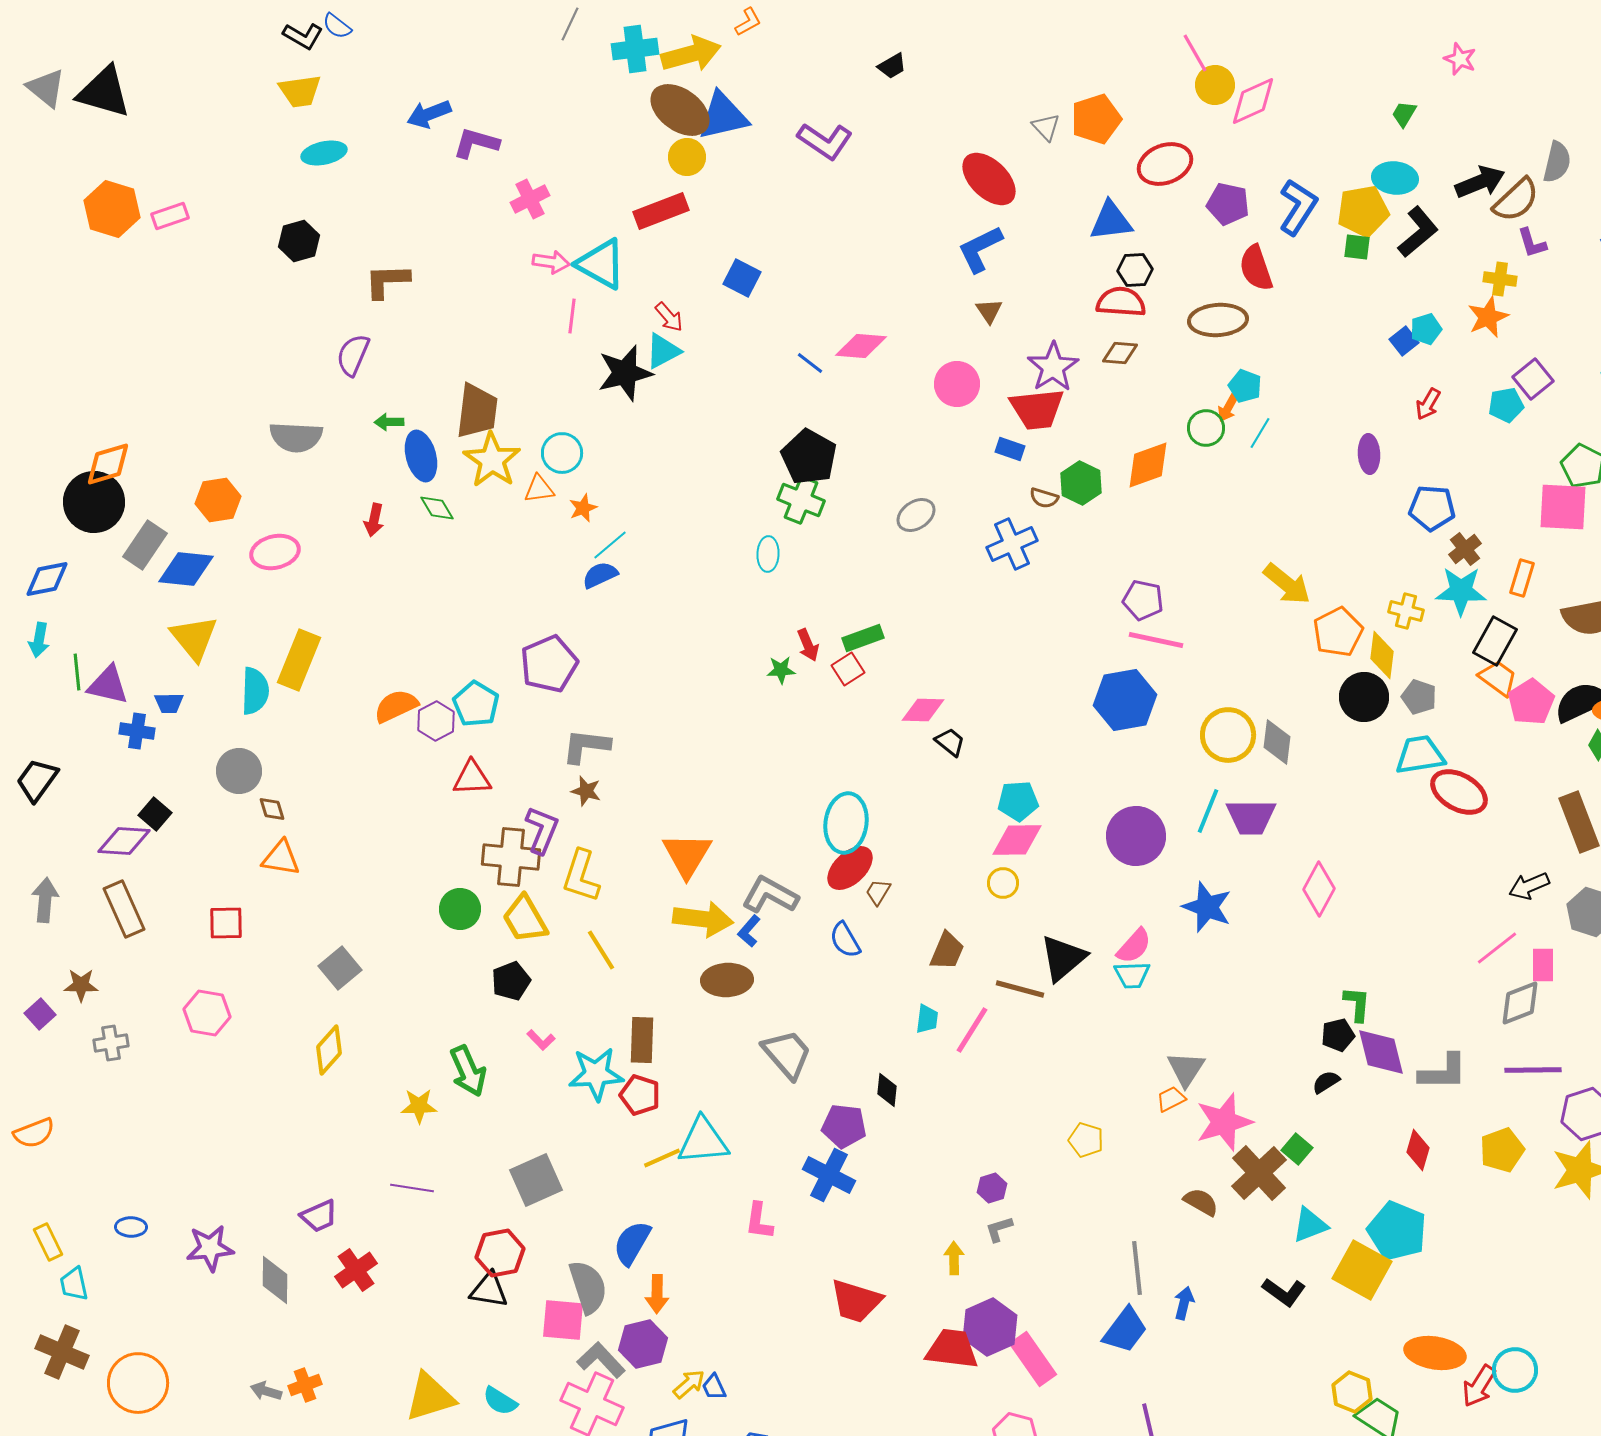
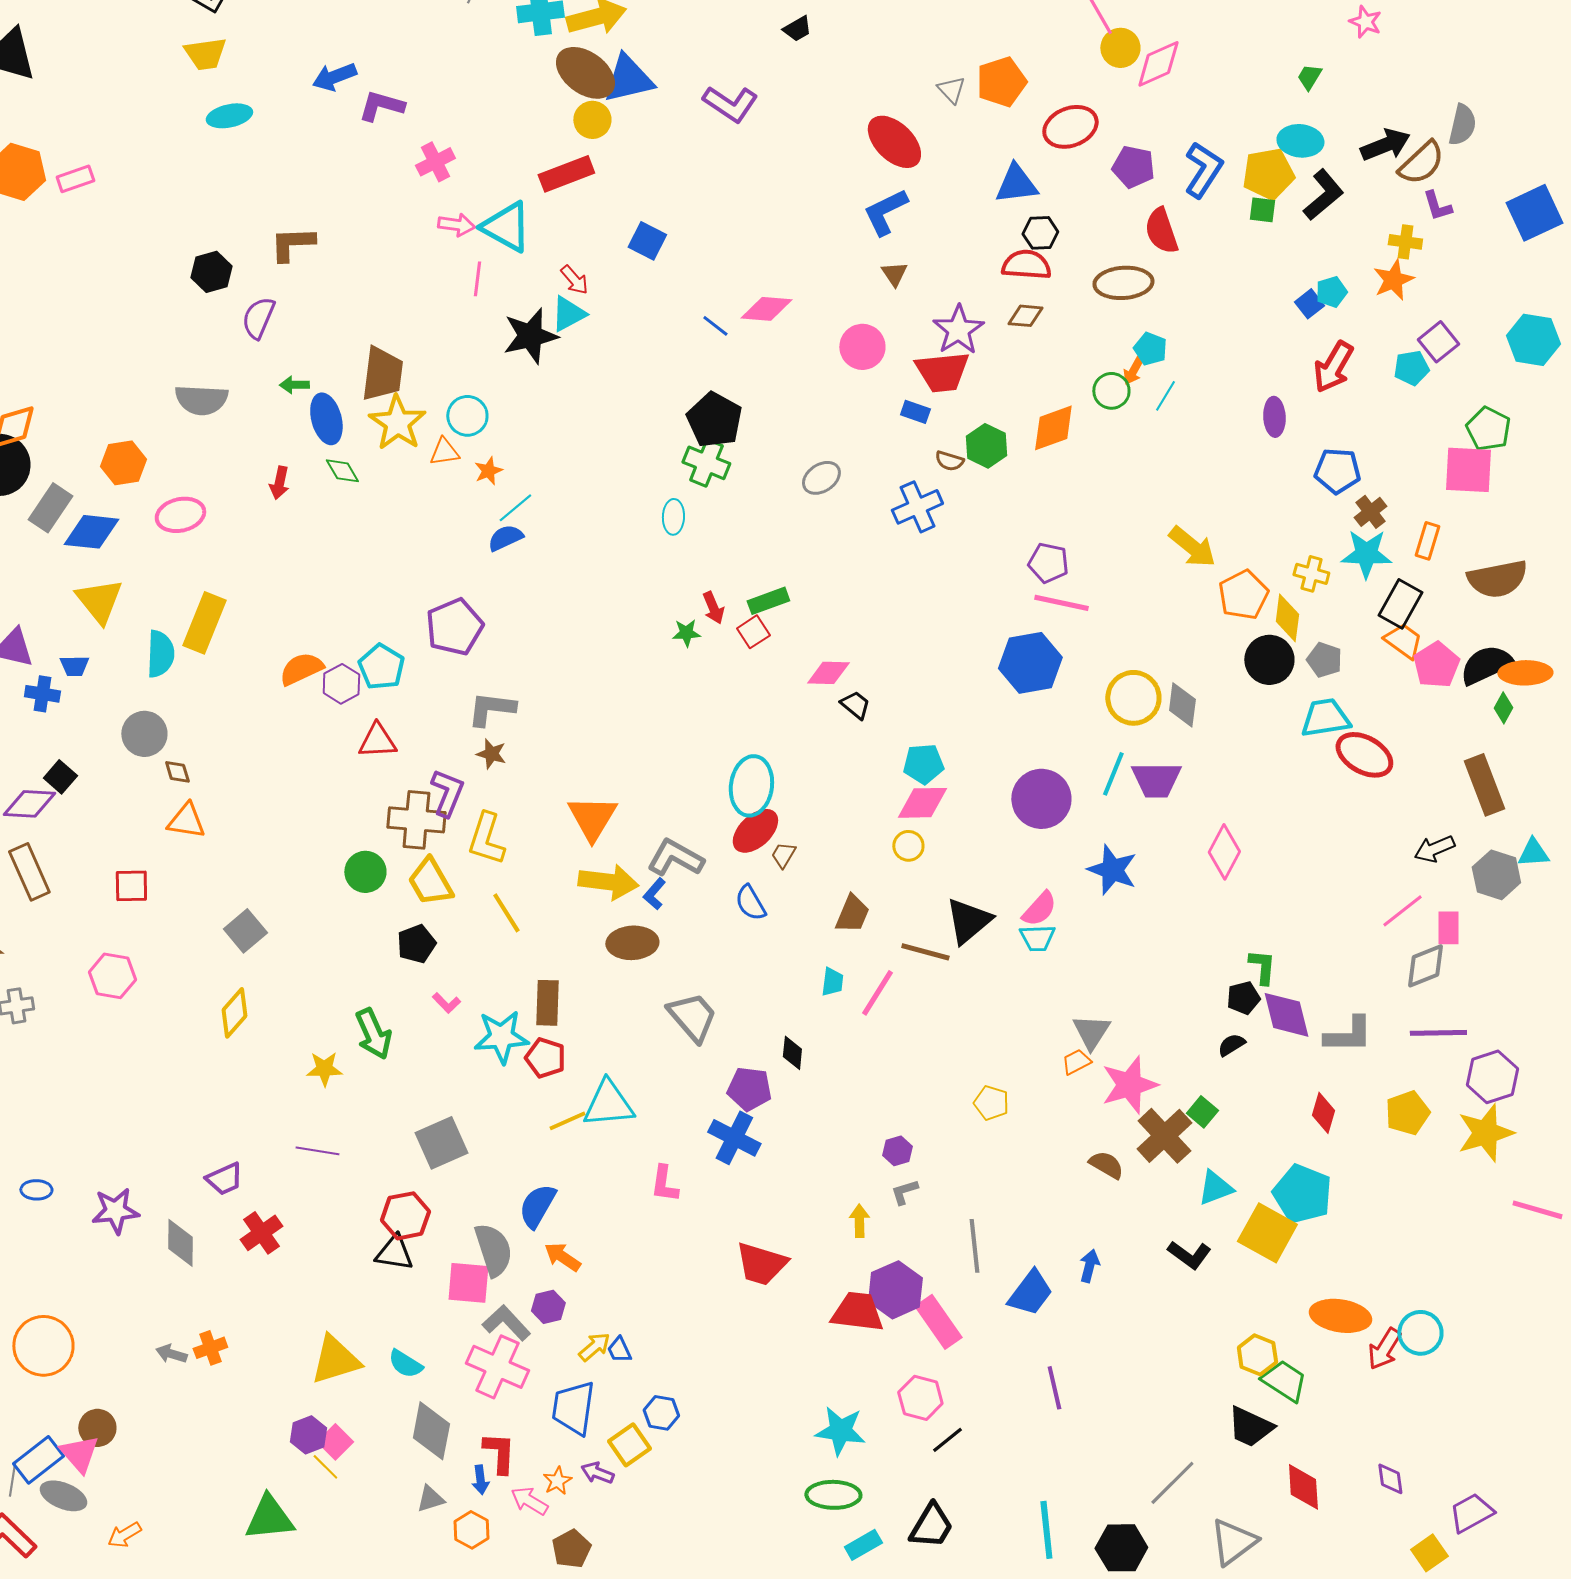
black hexagon: (299, 241) -> (211, 272), moved
red arrow: (1428, 404) -> (1333, 367), size x1.6
gray line: (1137, 1268) -> (974, 1246), moved
orange arrow: (657, 1294) -> (562, 1257), turned 123
purple hexagon: (643, 1344) -> (548, 1307), size x0.7

